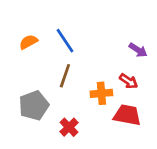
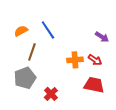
brown line: (65, 76) -> (32, 52), moved
orange cross: (101, 93) -> (75, 60), moved

